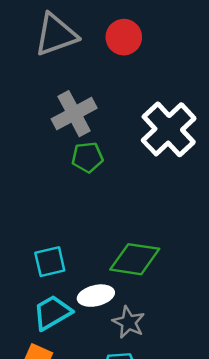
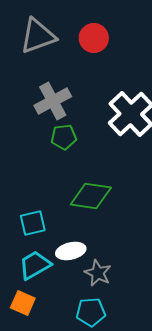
green diamond: (135, 259) -> (91, 196), moved

